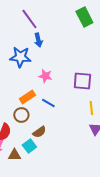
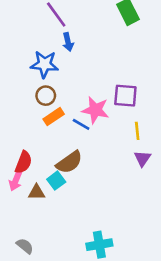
pink star: (45, 76) -> (95, 110), moved, size x1.5
brown circle: (21, 115) -> (46, 96), moved
brown semicircle: (39, 132) -> (69, 162), size x1.5

